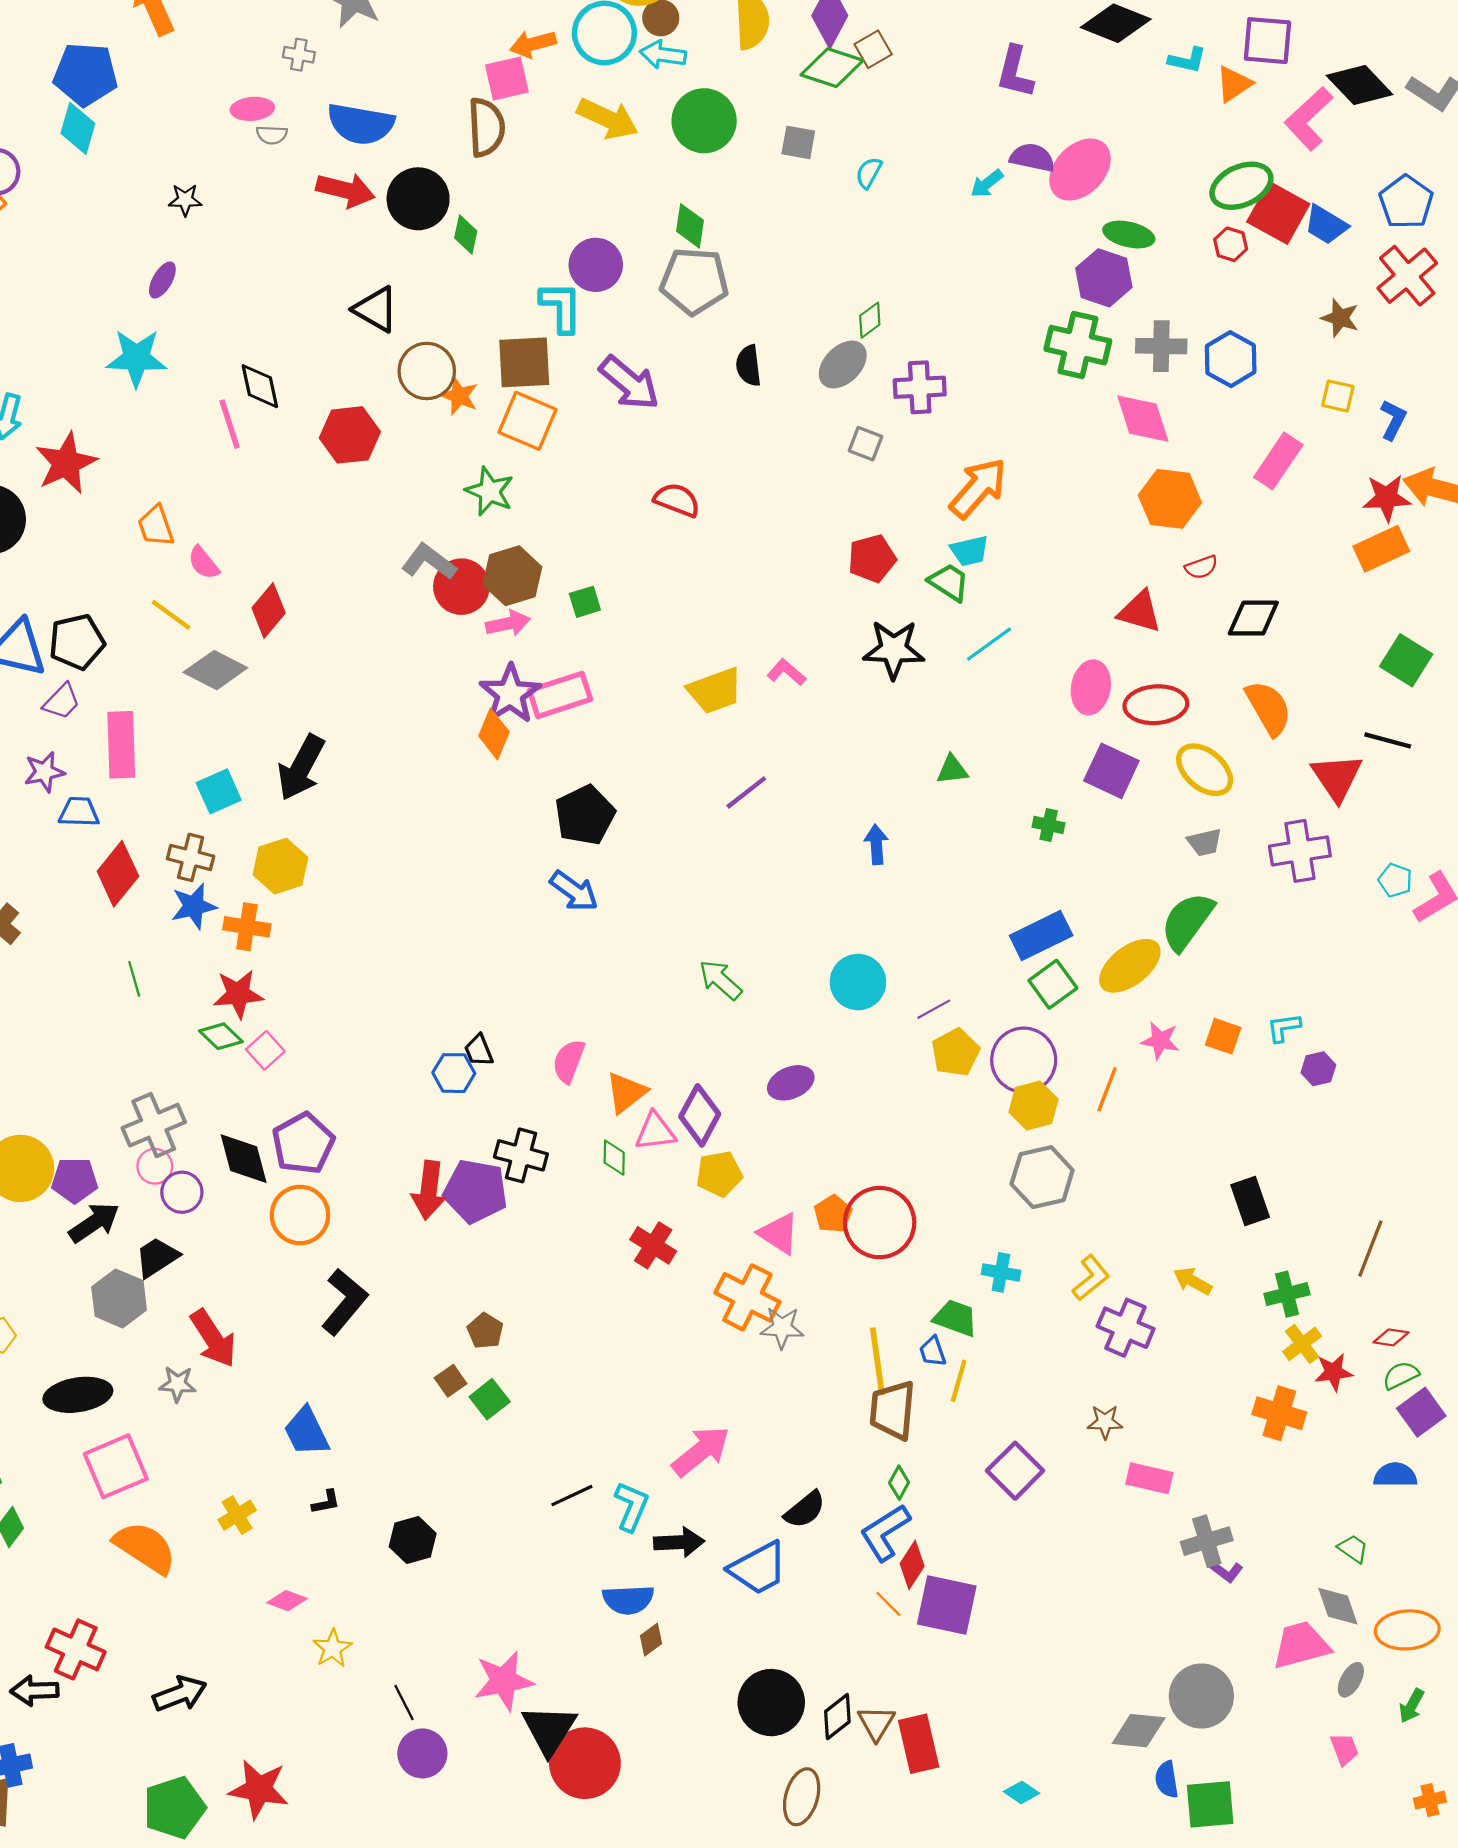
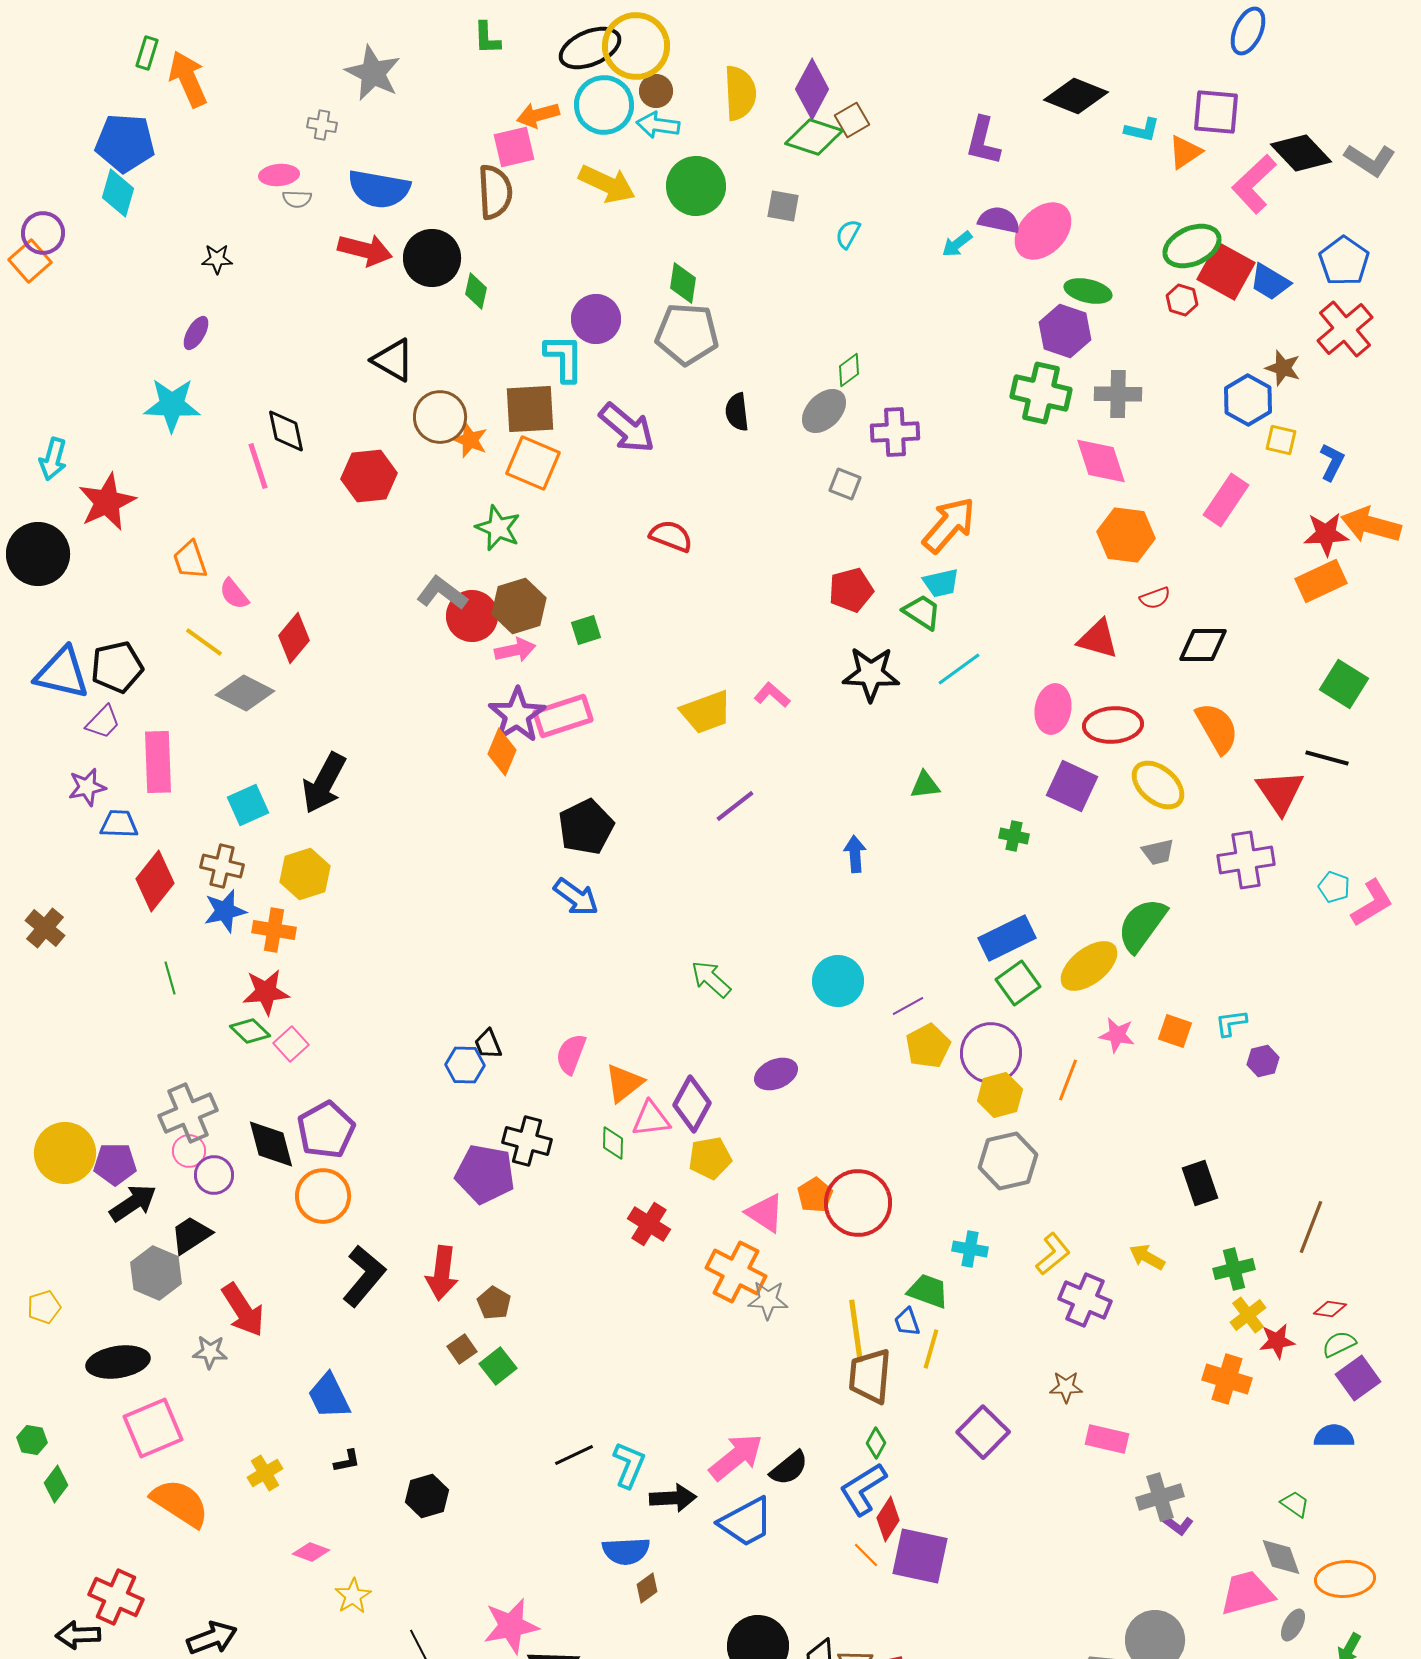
blue hexagon: (1231, 359) -> (1248, 400), moved
red arrow: (429, 1190) -> (442, 1273), moved
pink arrow: (701, 1451) -> (736, 1457), moved

